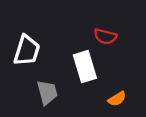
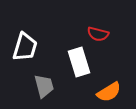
orange semicircle: (117, 99) -> (109, 92), size x1.4

